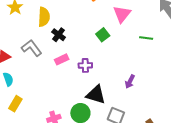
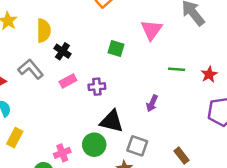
pink triangle: (122, 14) -> (151, 30), moved
green square: (103, 35) -> (116, 48), turned -32
green line: (146, 38) -> (177, 69), moved

